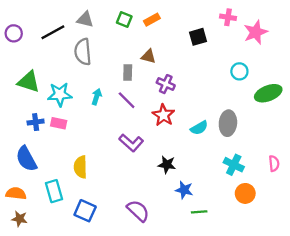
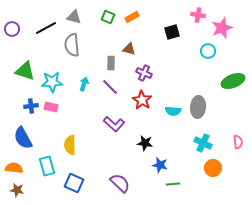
cyan circle: (239, 71) -> (208, 51), moved
cyan semicircle: (199, 128) -> (173, 111), turned 35

